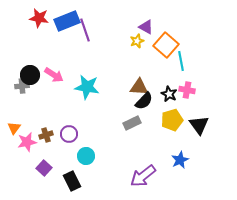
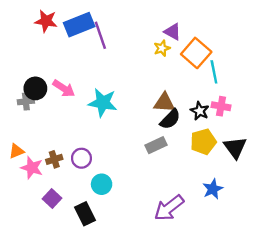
orange triangle: (14, 128) -> (16, 151), turned 32
pink star: (27, 142) -> (32, 168), turned 30

